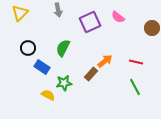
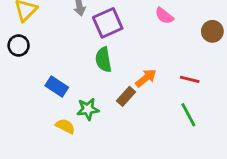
purple square: (90, 22) -> (108, 23), moved
black circle: (28, 48) -> (19, 45), moved
green semicircle: (63, 48) -> (103, 60), moved, turned -36

